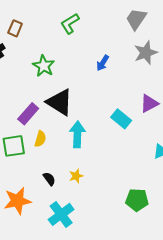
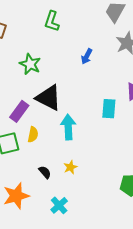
green L-shape: (70, 24) -> (52, 21), turned -35
cyan rectangle: (121, 119) -> (109, 109), turned 60
cyan cross: (61, 214) -> (59, 205), size x0.7

